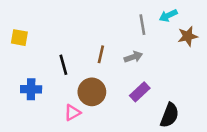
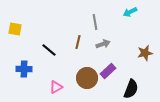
gray line: (142, 25) -> (95, 22), moved
brown star: (188, 36) -> (145, 53), moved
black line: (63, 65) -> (49, 50), turned -35
brown circle: (92, 92) -> (87, 78), moved

